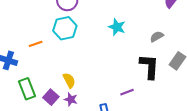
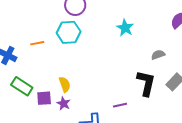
cyan star: (117, 27) -> (125, 28), moved
green rectangle: (27, 89) -> (22, 86), turned -45
purple square: (51, 97) -> (44, 98), turned 35

